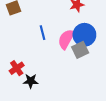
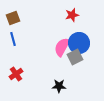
blue line: (42, 33) -> (13, 39), moved
black star: (31, 81) -> (59, 86), moved

